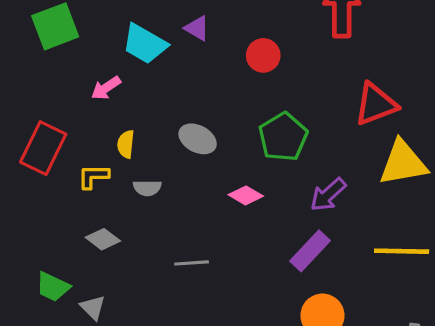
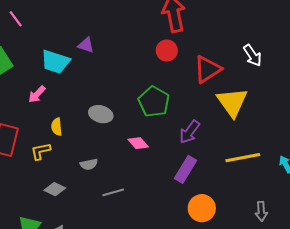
red circle: (263, 55) -> (167, 51), moved
yellow triangle: (403, 163) -> (232, 102), turned -44
gray semicircle: (147, 188) -> (89, 164), moved
pink diamond: (246, 195) -> (138, 143), turned 30

